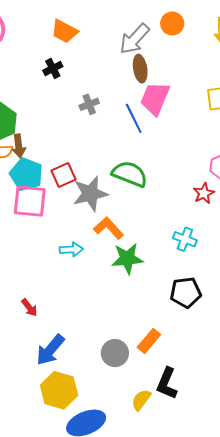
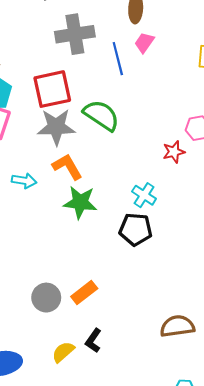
pink trapezoid: (155, 98) -> (144, 43), size x0.6
gray cross: (89, 104) -> (75, 34), size x1.8
red square: (64, 175) -> (52, 89), moved, size x1.5
black pentagon: (186, 292) -> (136, 229), moved
black L-shape: (167, 383) -> (93, 341), size x0.7

